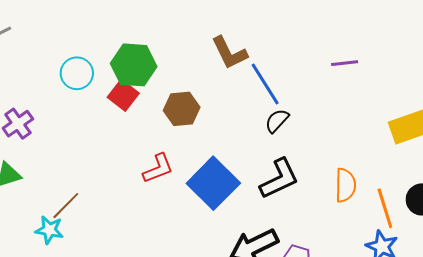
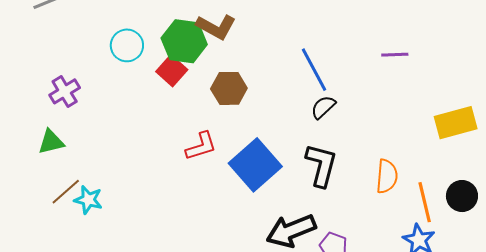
brown L-shape: (229, 53) -> (216, 27), moved, turned -39
black L-shape: (279, 179) -> (321, 165), turned -54
brown line: (66, 206) -> (66, 192), moved

